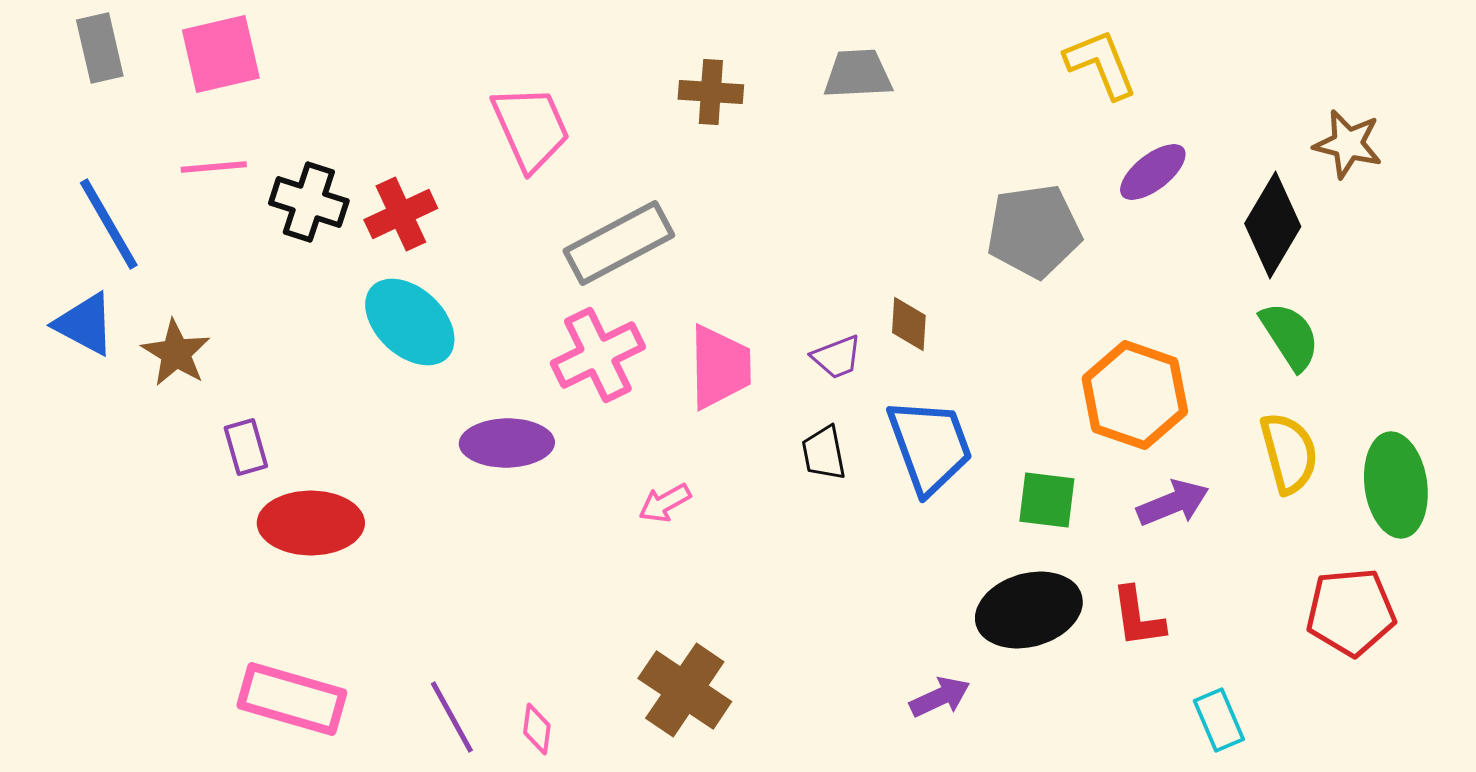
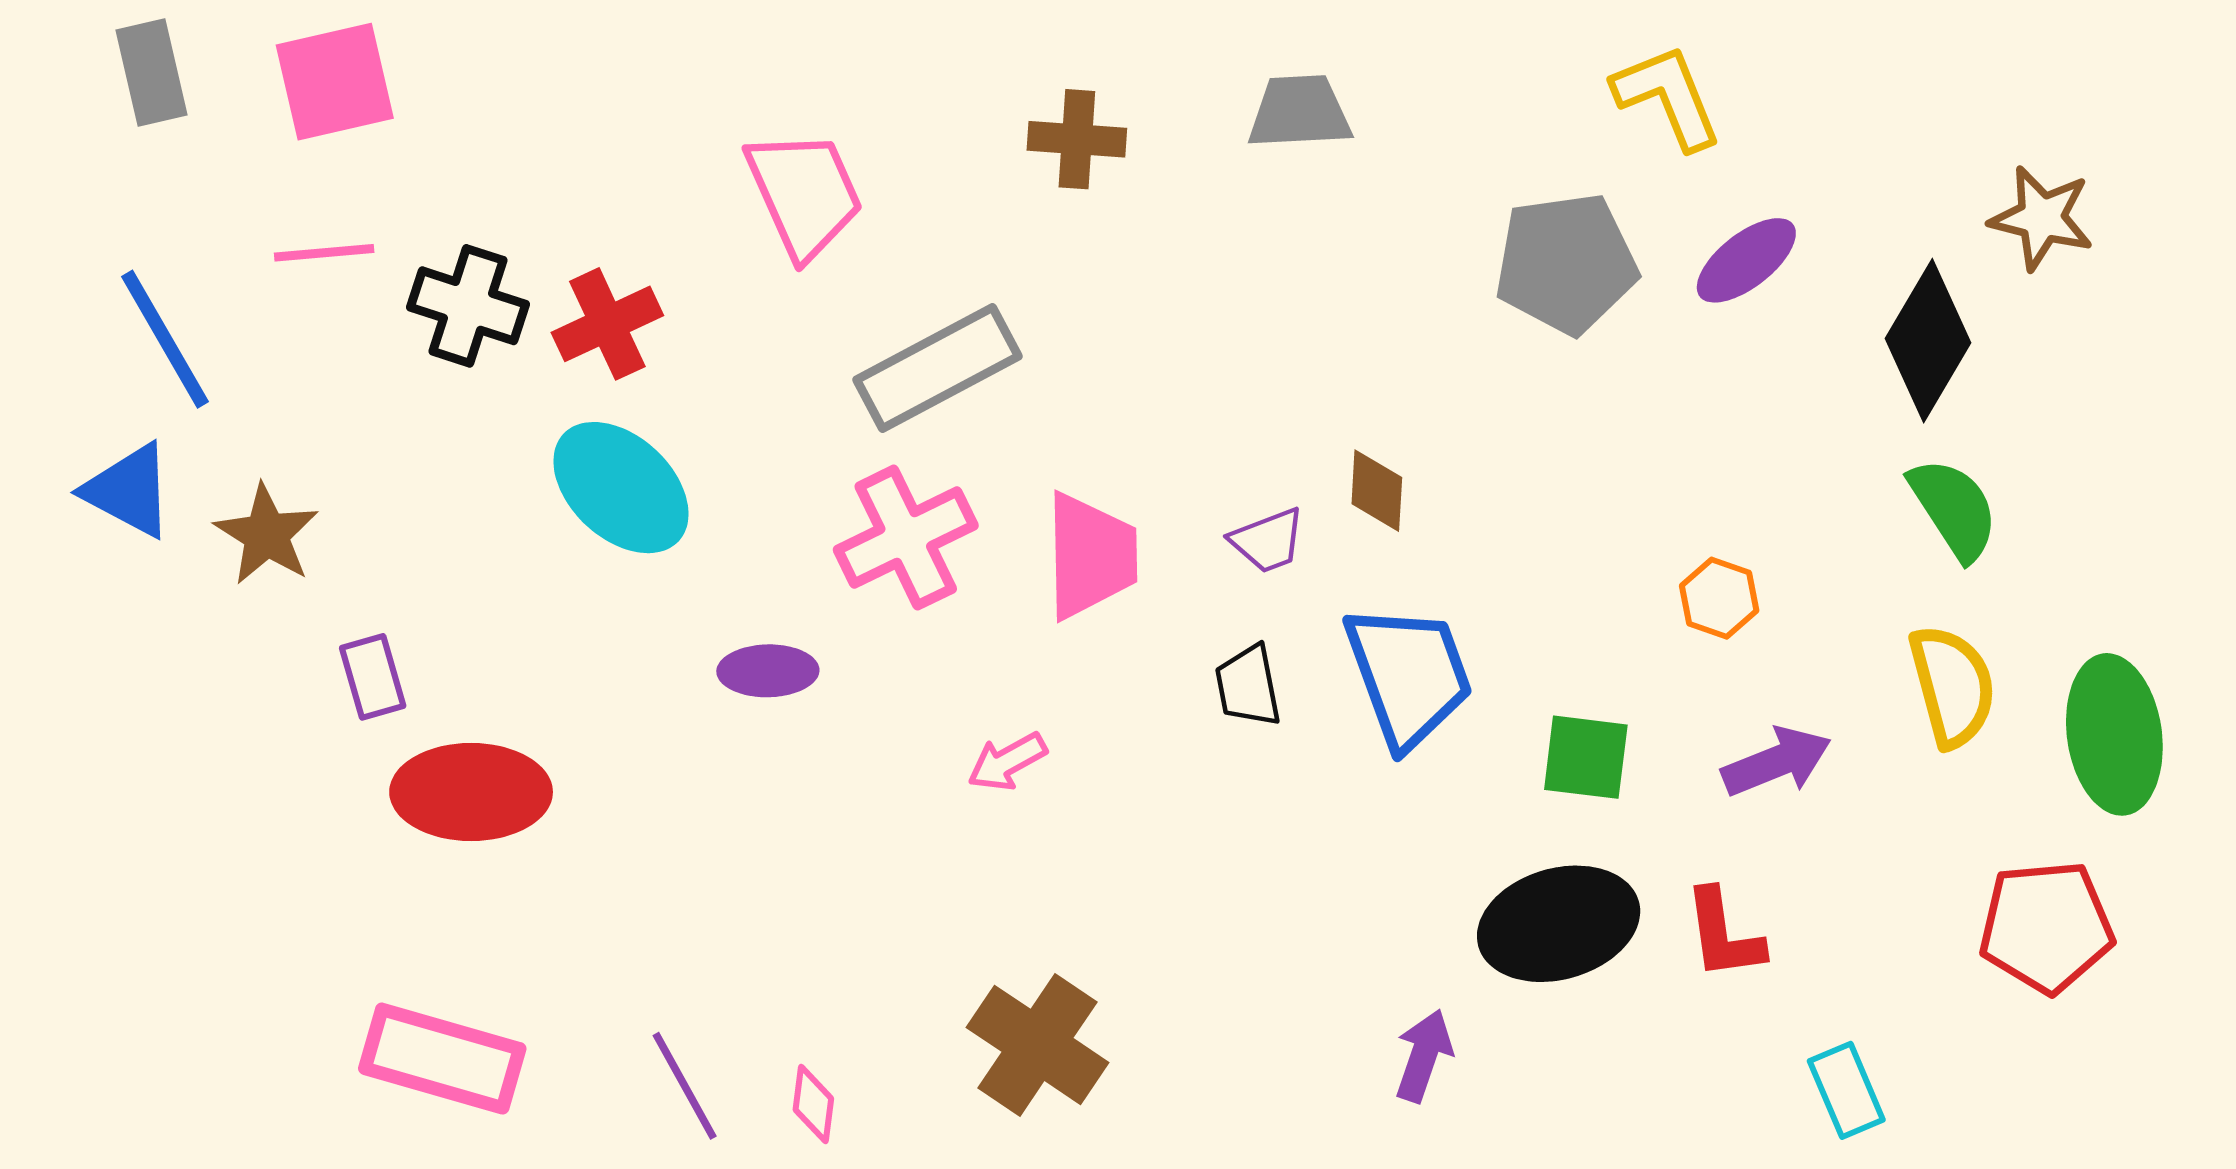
gray pentagon: (1034, 231) -> (1566, 263), moved
orange hexagon: (1135, 395) -> (1719, 598), size x0.5
purple ellipse: (507, 443) -> (768, 671), size x0.7
purple arrow: (940, 697) -> (1424, 1056), turned -46

